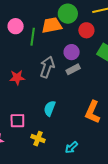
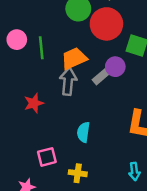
orange trapezoid: (52, 25) -> (74, 58), moved
red circle: (86, 30) -> (106, 24), size x1.6
purple circle: (72, 52) -> (115, 67), moved
cyan arrow: (71, 147) -> (134, 171), moved, turned -40

